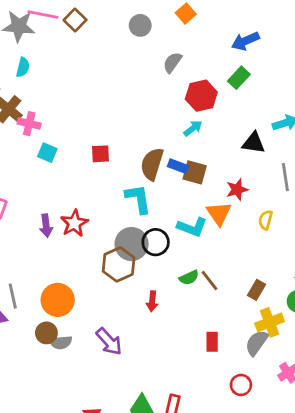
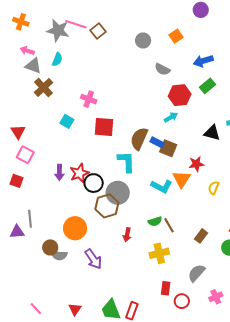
blue arrow: (245, 41) -> (203, 61), moved
gray semicircle: (172, 62) -> (162, 69), turned -105
pink cross: (29, 124) -> (89, 99), moved
red square: (101, 154) -> (104, 127), size x1.5
black circle: (156, 242) -> (94, 183), moved
orange circle: (58, 300) -> (75, 228), moved
yellow cross: (270, 322) -> (159, 253), moved
red rectangle: (212, 342) -> (166, 288), moved

